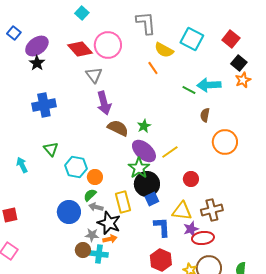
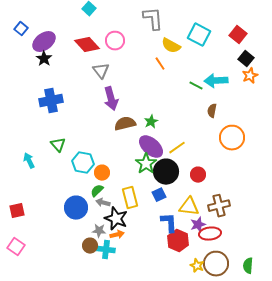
pink circle: (108, 45) -> (115, 41), size x0.7
brown semicircle: (118, 128) -> (125, 124), turned -40
black circle: (147, 184) -> (166, 172), moved
red hexagon: (161, 260) -> (178, 241), moved

